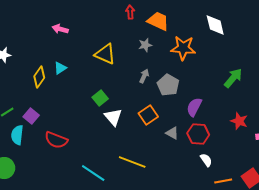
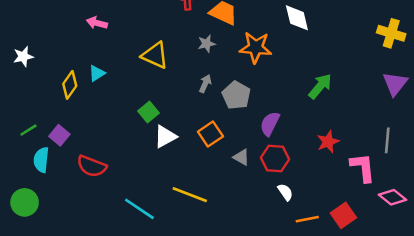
white triangle: (113, 117) -> (165, 137), turned 42
red star: (239, 121) -> (328, 142), turned 30

